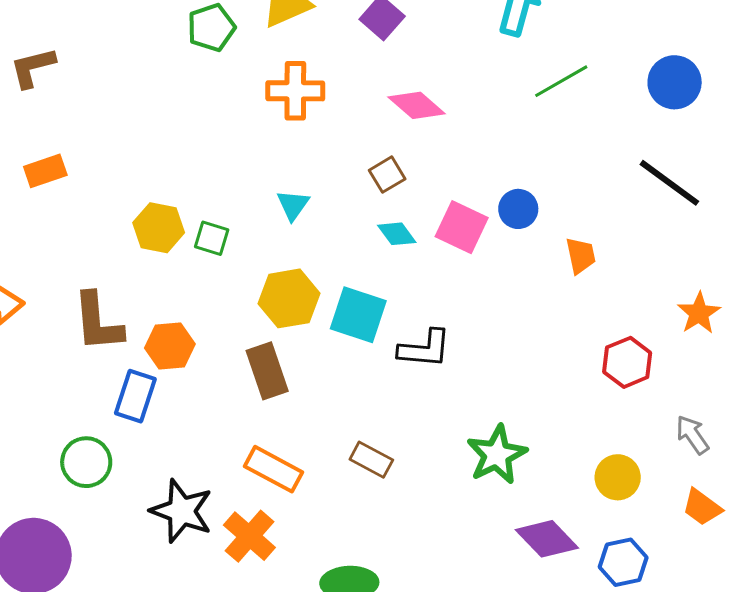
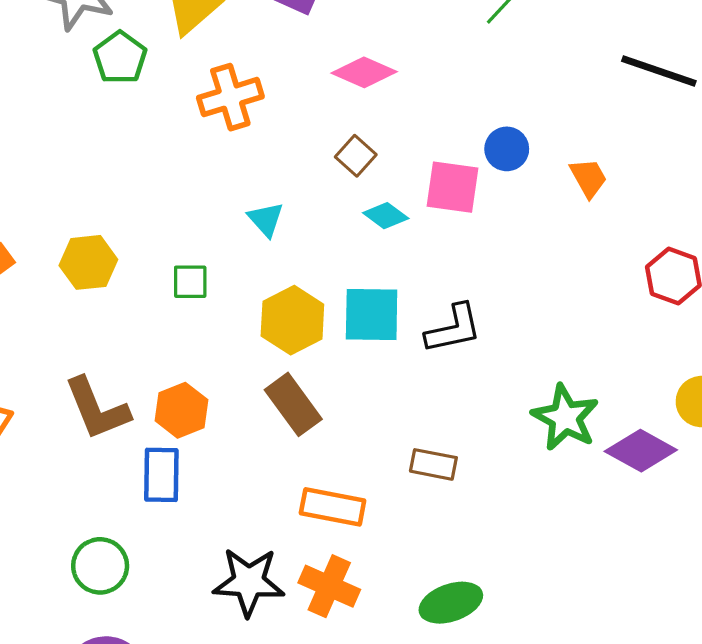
yellow hexagon: (159, 228) -> (88, 262), moved
green circle: (86, 462) -> (100, 566), moved
purple diamond: (547, 539) -> (641, 451), moved

